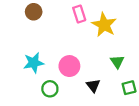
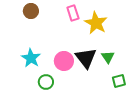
cyan star: (34, 63) -> (31, 58), turned -30
black triangle: (93, 86) -> (86, 58), moved, size x1.6

